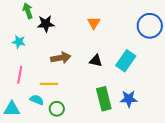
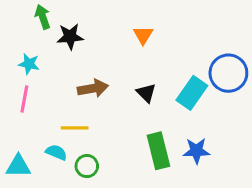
blue circle: (150, 26) -> (228, 73), moved
black triangle: (96, 61) -> (146, 93), turned 32
pink line: (20, 75) -> (24, 99), moved

